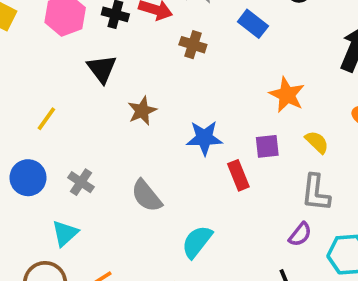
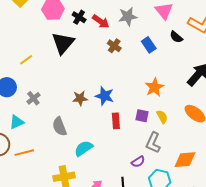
black triangle: (102, 69) -> (63, 43), size x1.4
brown star: (142, 111) -> (80, 98), moved
purple square: (267, 146) -> (142, 116), moved
gray semicircle: (147, 196) -> (60, 127), moved

